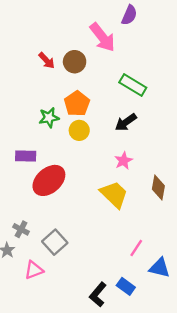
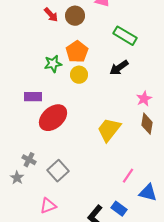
pink star: (123, 161) -> (144, 99), moved
yellow trapezoid: (114, 194) -> (109, 130), turned -96
pink triangle: (34, 270) -> (48, 206), moved

